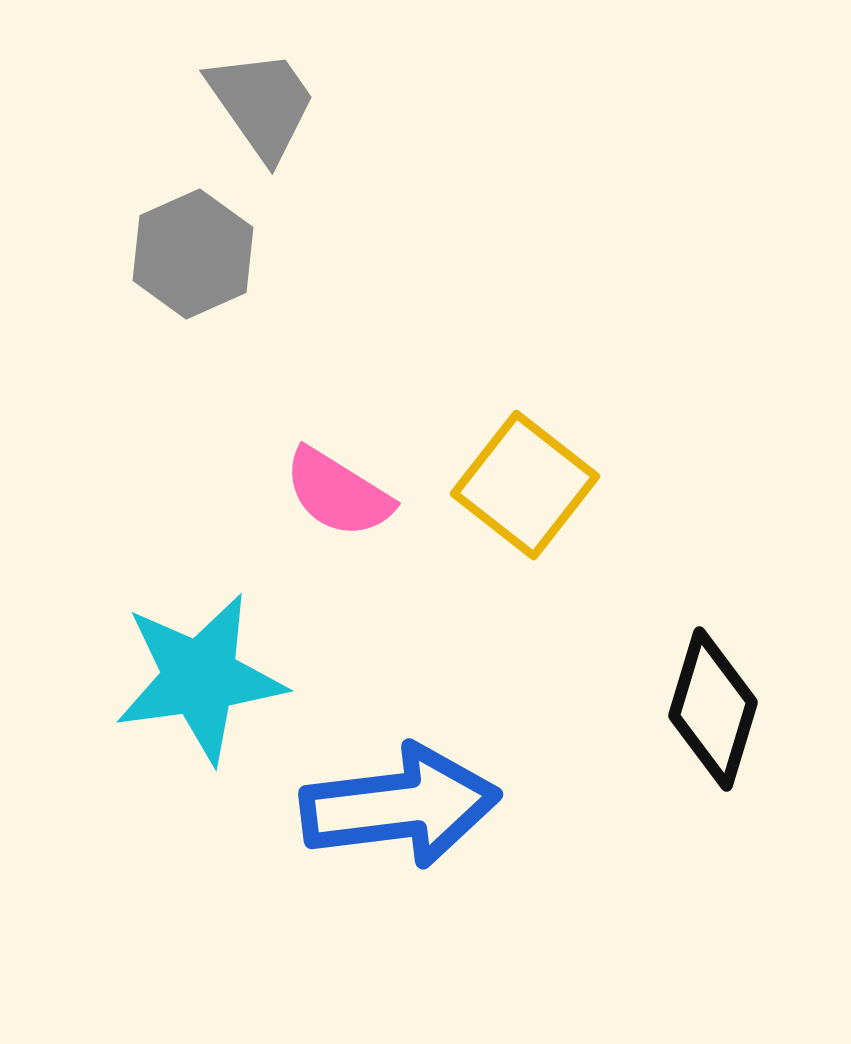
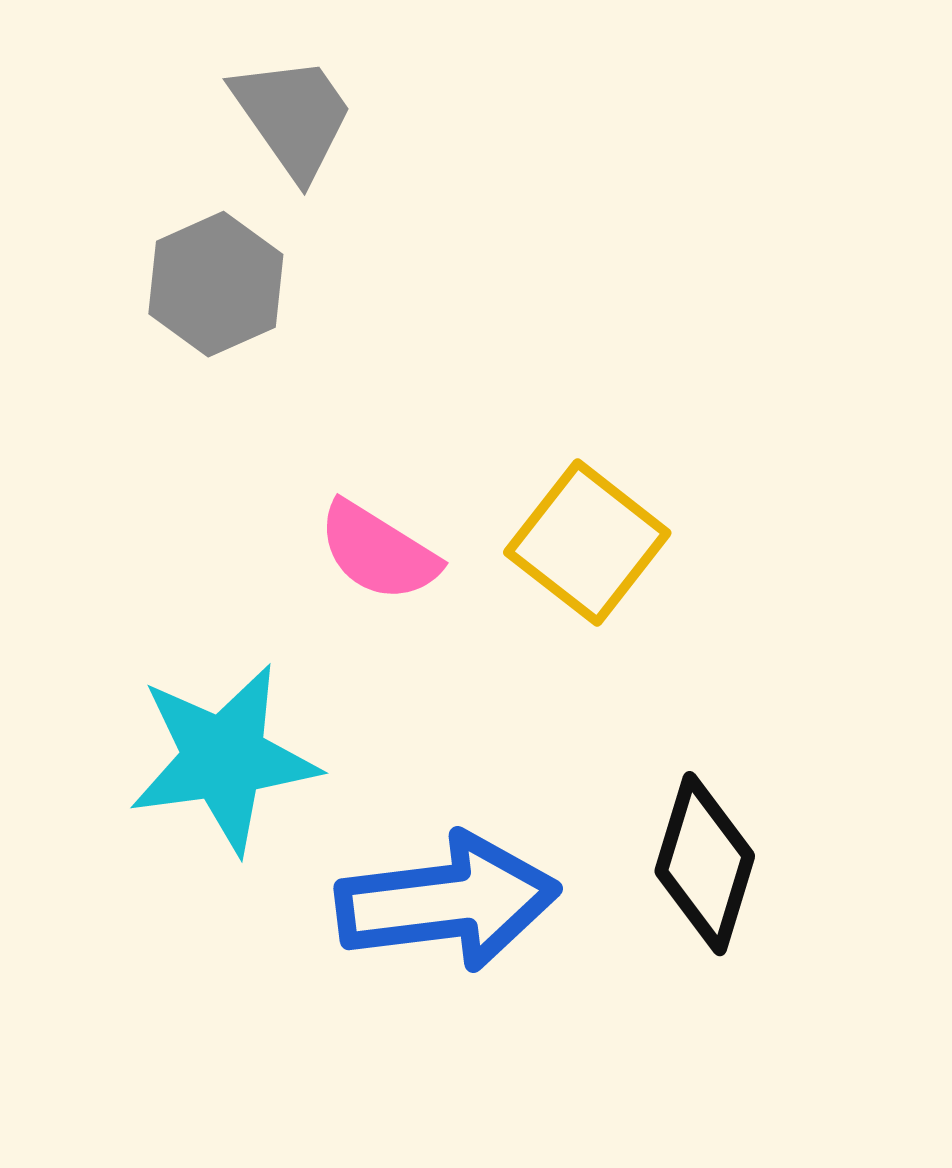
black diamond: (713, 709) -> (705, 864), moved

